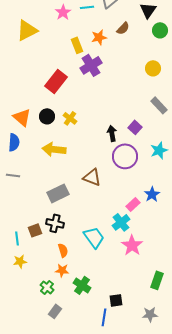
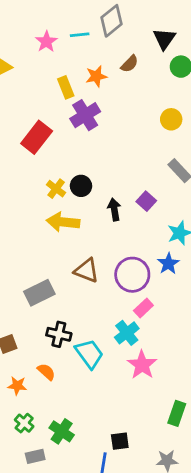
black circle: (47, 116) -> (81, 186), moved
yellow arrow: (54, 149) -> (63, 222), moved
purple circle: (125, 156) -> (132, 275), moved
blue star: (152, 194) -> (168, 264), moved
black cross: (55, 223) -> (59, 334), moved
orange semicircle: (63, 250) -> (46, 372), turned -32
orange star: (62, 270) -> (17, 386), moved
green cross: (82, 285) -> (62, 431), moved
gray rectangle: (55, 311) -> (35, 456), turned 40

